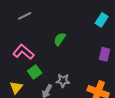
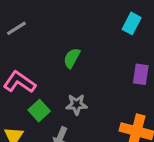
gray star: (63, 81) -> (76, 104), moved

